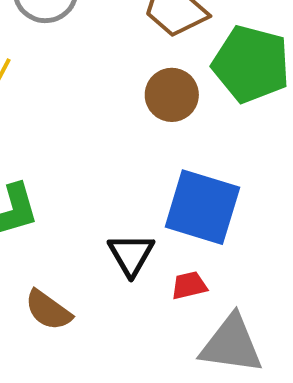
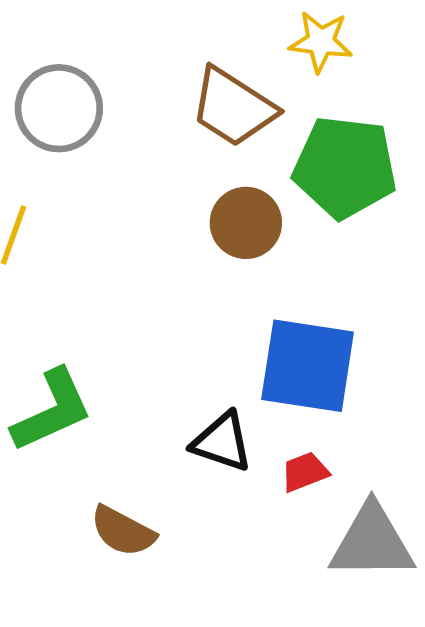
black triangle: (131, 255) -> (222, 442), turned -33

